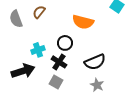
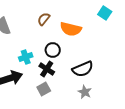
brown semicircle: (39, 12) -> (44, 19), moved
gray square: (56, 82) -> (44, 89), turned 32

